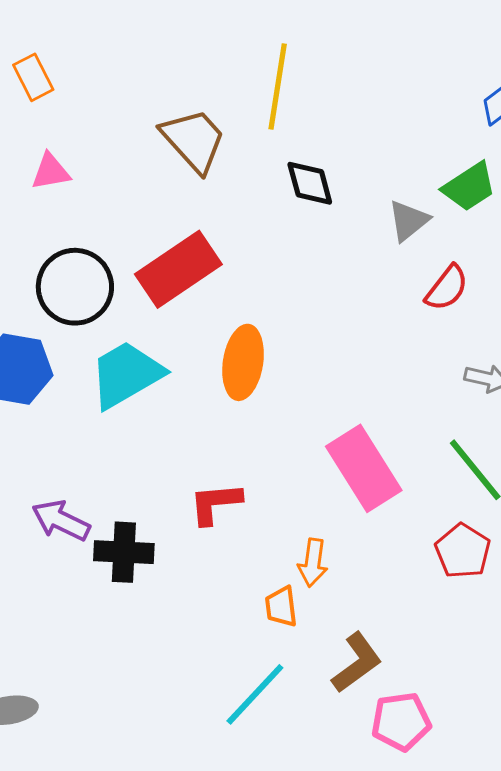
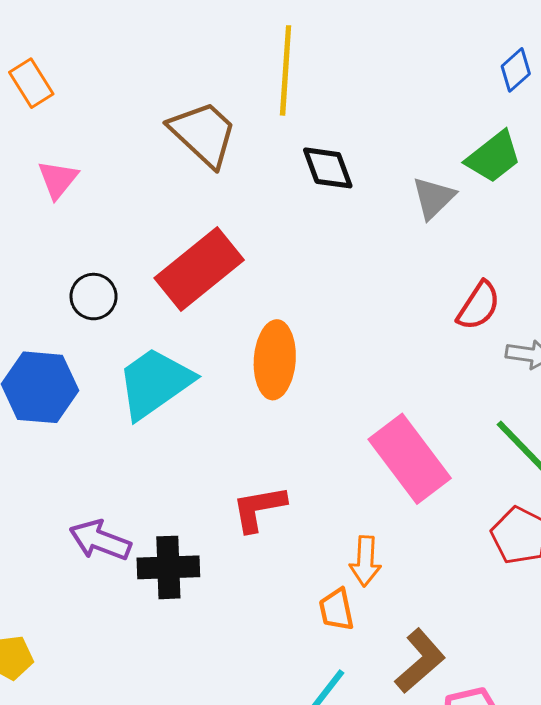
pink triangle: (51, 172) -> (58, 179), turned -36
black circle: (75, 287) -> (94, 297), size x0.6
red semicircle: (447, 288) -> (479, 306), moved

